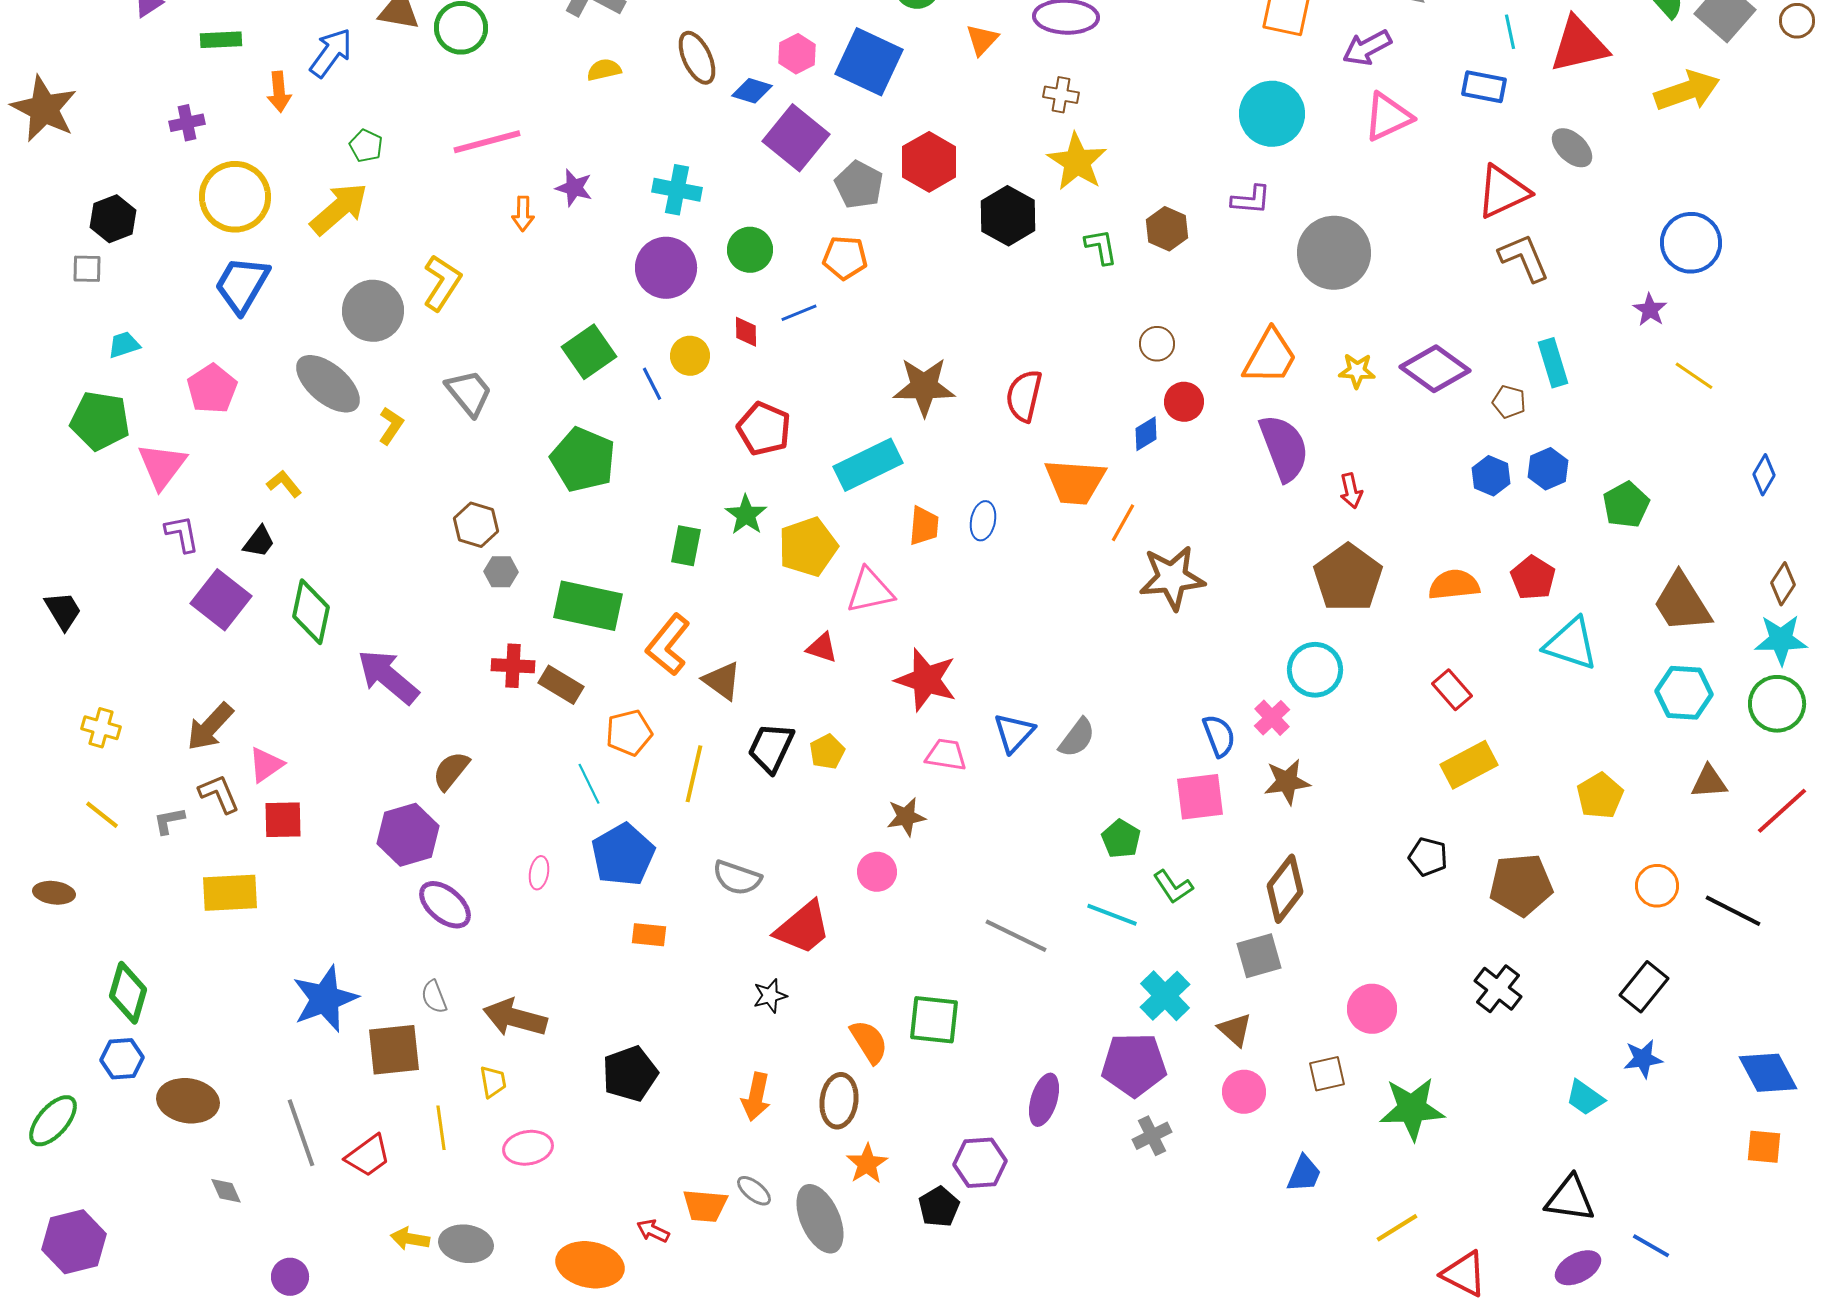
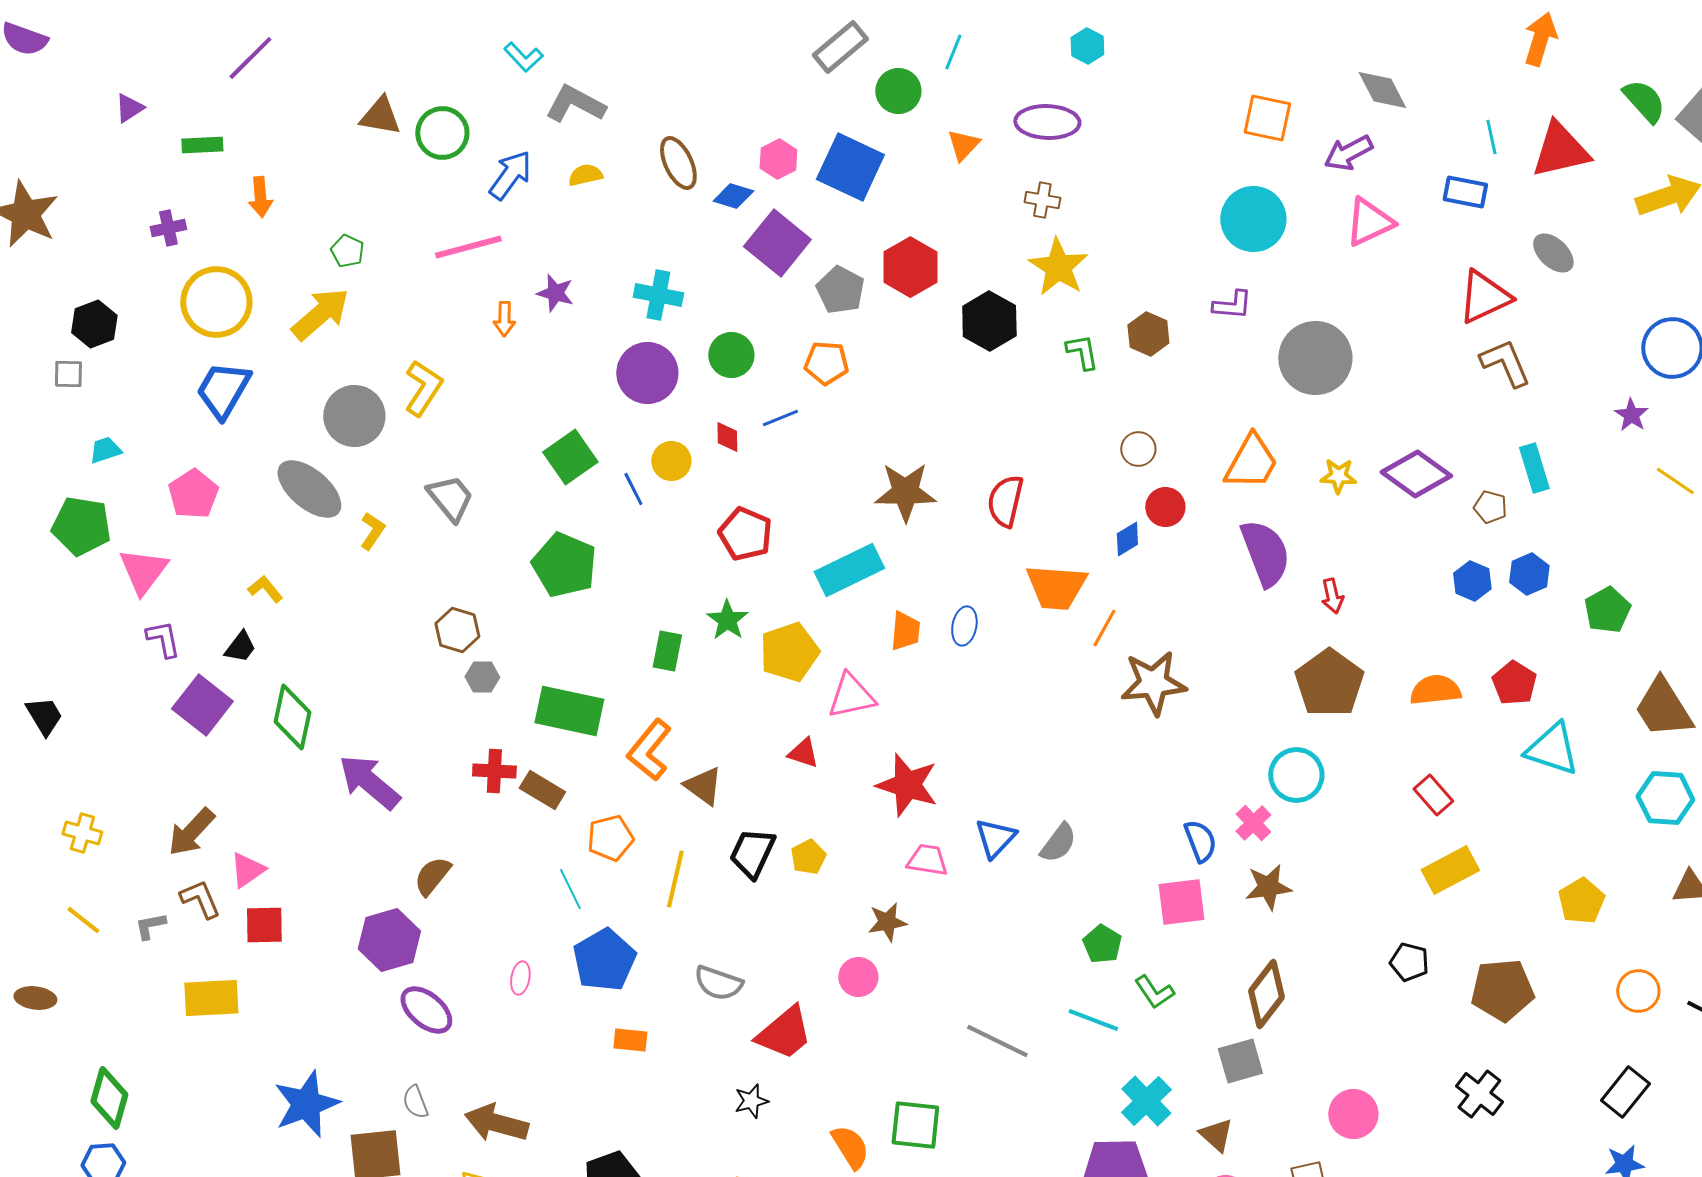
blue arrow: (331, 53) -> (510, 175), moved

